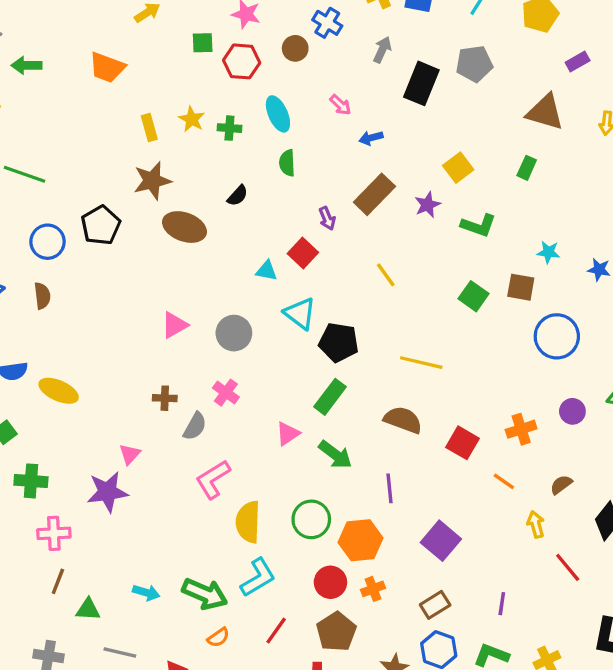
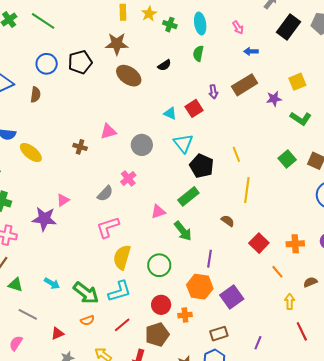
yellow line: (386, 275) -> (236, 154), moved
yellow line: (421, 363) -> (247, 190), turned 70
brown cross: (165, 398) -> (80, 147), moved
brown semicircle: (403, 420) -> (228, 221), size x0.6
orange hexagon: (361, 540) -> (200, 287), moved

